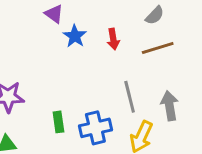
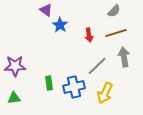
red arrow: (113, 39) -> (89, 35), moved
gray line: (130, 97) -> (97, 66), turned 60
gray arrow: (169, 106) -> (124, 57), moved

